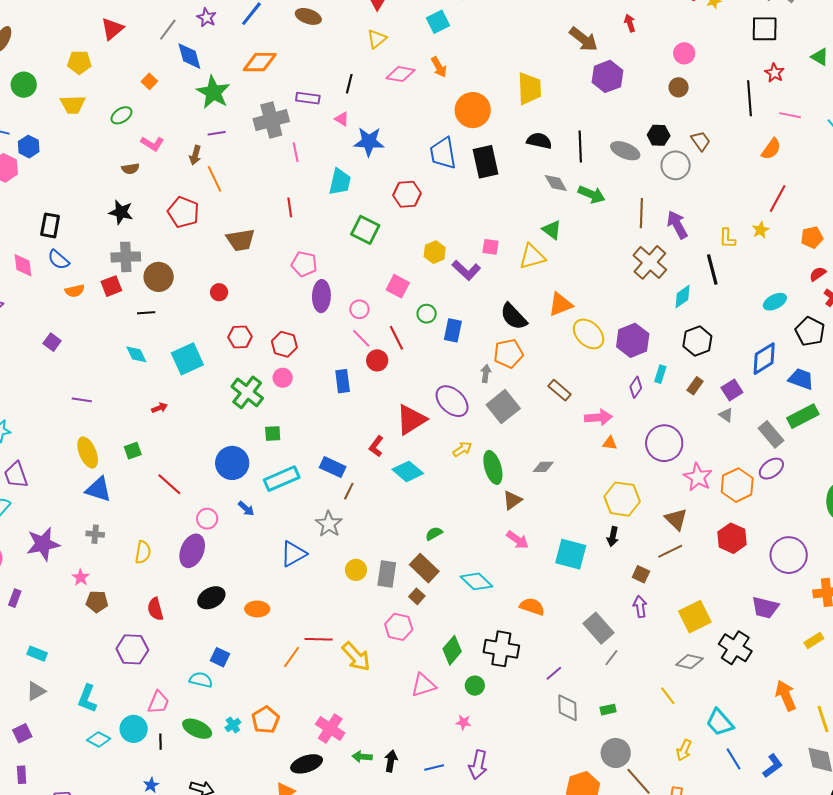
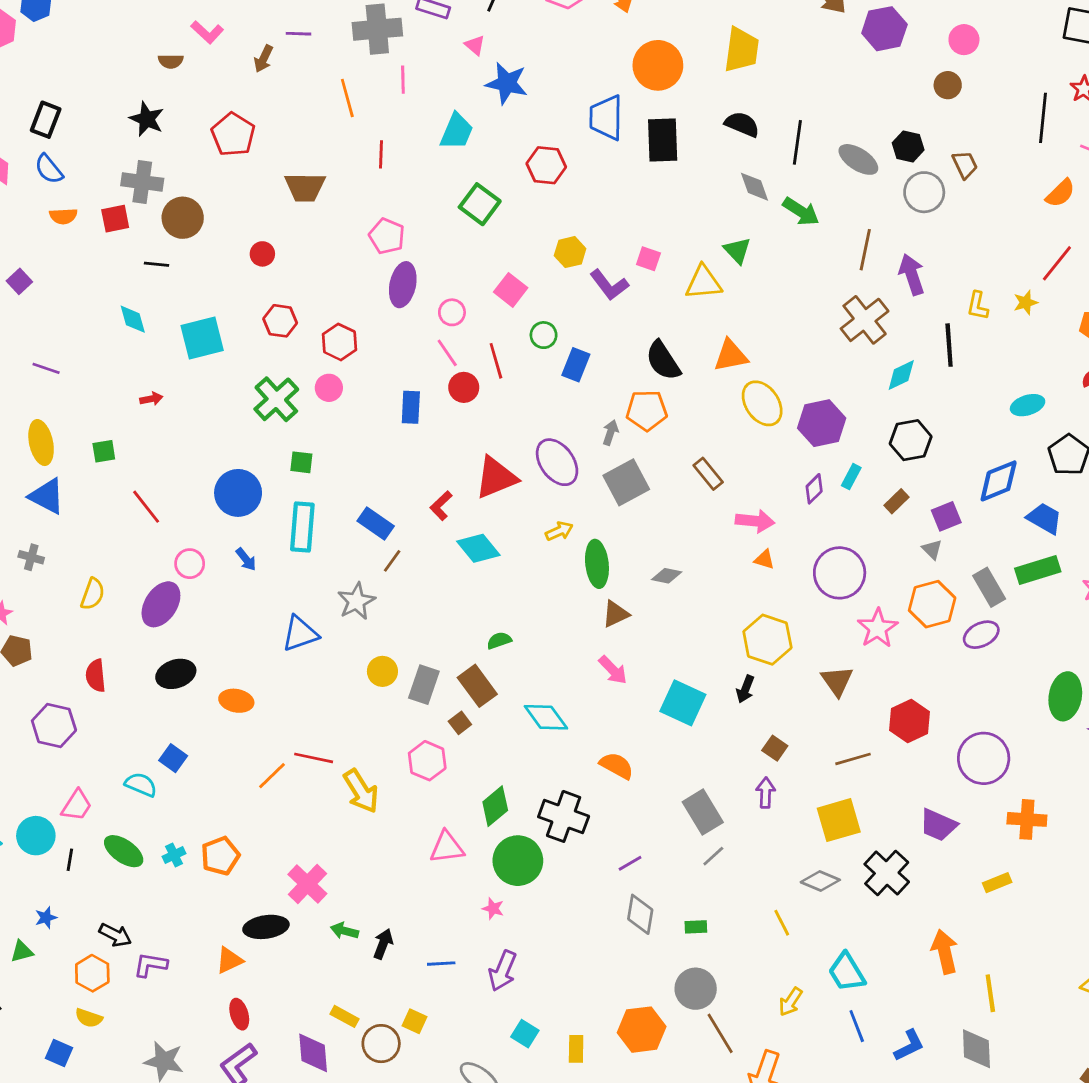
purple hexagon: (608, 76) -> (884, 29), moved
orange line: (214, 179) -> (347, 98), moved
cyan rectangle: (282, 479) -> (302, 527), turned -72
orange hexagon: (737, 485) -> (932, 604), moved
brown line: (670, 551) -> (853, 759), moved
green circle: (475, 686) -> (518, 861), size x1.8

